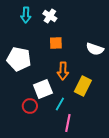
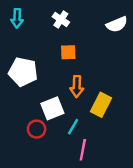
cyan arrow: (26, 15) -> (17, 18), moved
white semicircle: (95, 49) -> (117, 24), moved, turned -42

